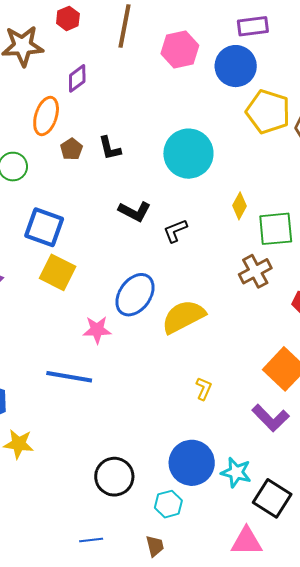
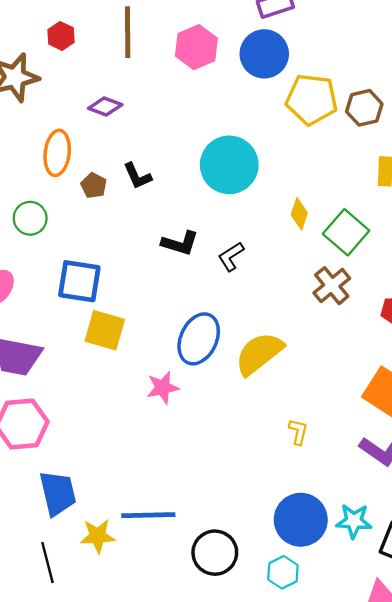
purple diamond: (77, 78) -> (105, 106), moved, turned 68
green square: (276, 229) -> (346, 232), turned -33
blue line: (69, 377) -> (148, 515), moved

